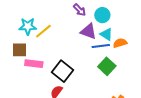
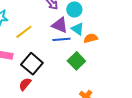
yellow line: (43, 31) -> (24, 32), moved
blue line: (101, 46) -> (61, 39), moved

